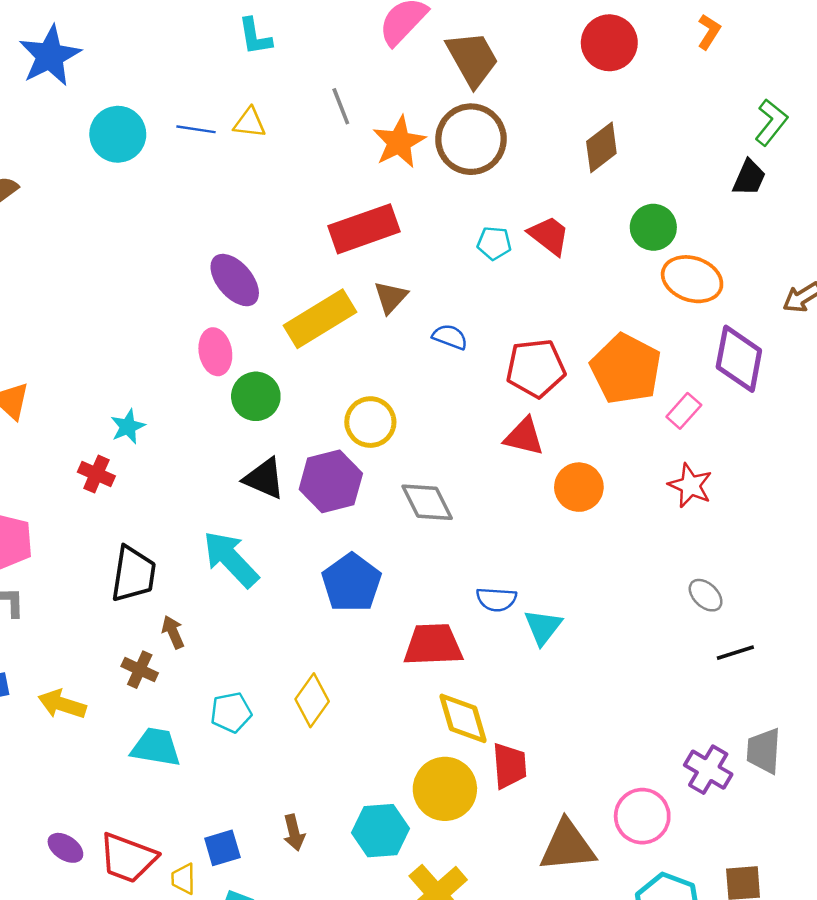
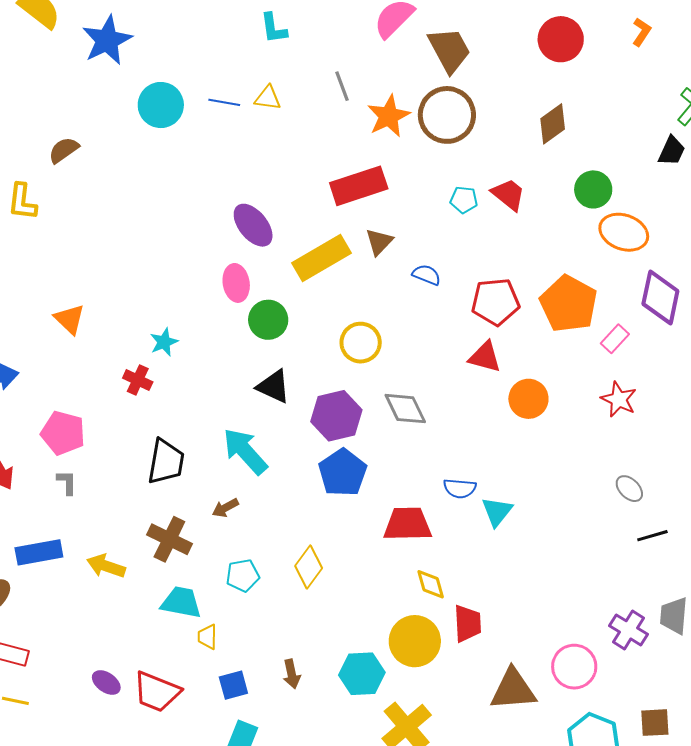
purple hexagon: (331, 481) -> (336, 416), moved
brown arrow: (173, 632) -> (225, 508), moved, turned -96
brown cross: (140, 670) -> (169, 539), size x1.5
yellow diamond: (463, 718) -> (431, 584), size x0.7
yellow trapezoid: (183, 879) -> (207, 637), moved

